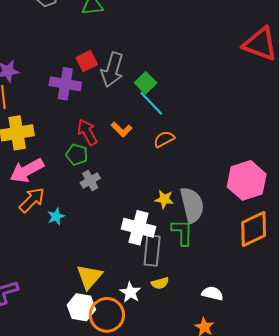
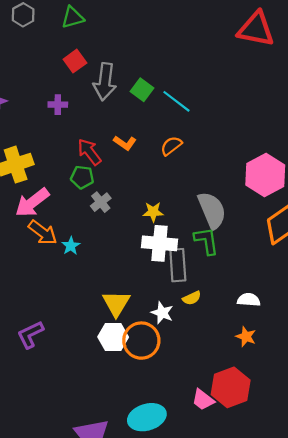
red square: (87, 61) -> (75, 61), moved
purple cross: (65, 84) -> (58, 105), size x0.6
cyan line: (151, 103) -> (176, 101), moved
yellow star: (164, 199) -> (153, 212), moved
orange arrow: (32, 200) -> (43, 233), turned 92

